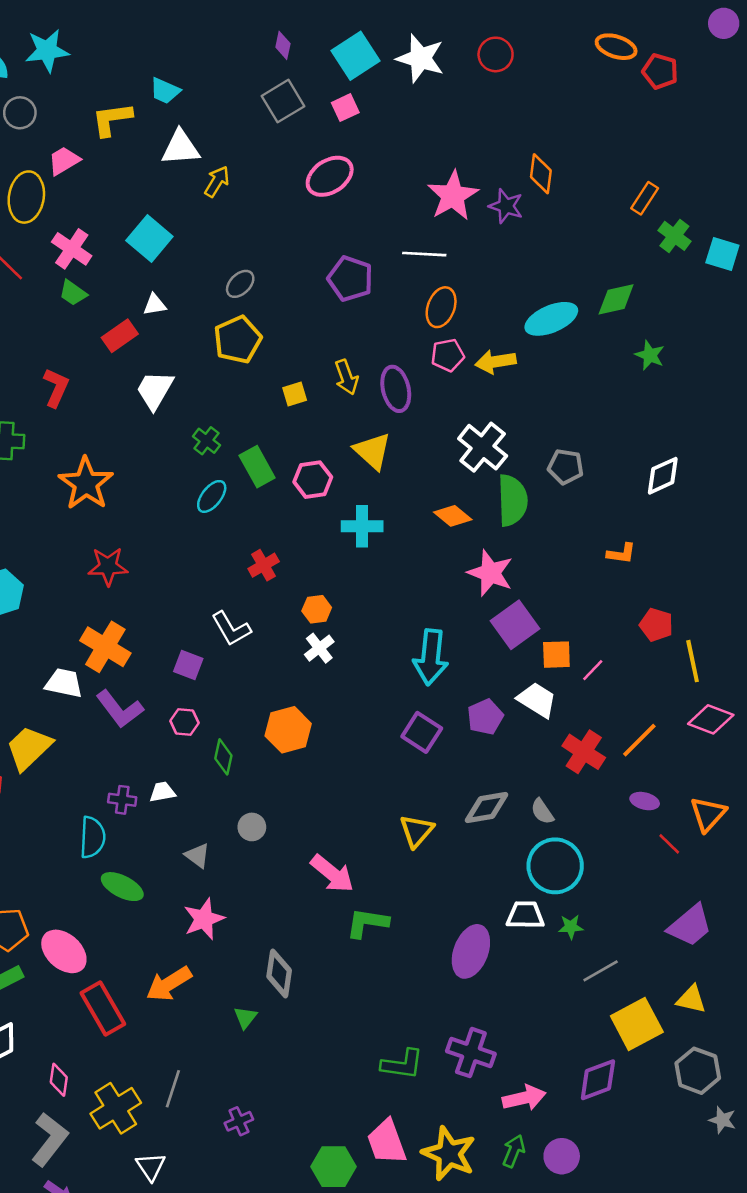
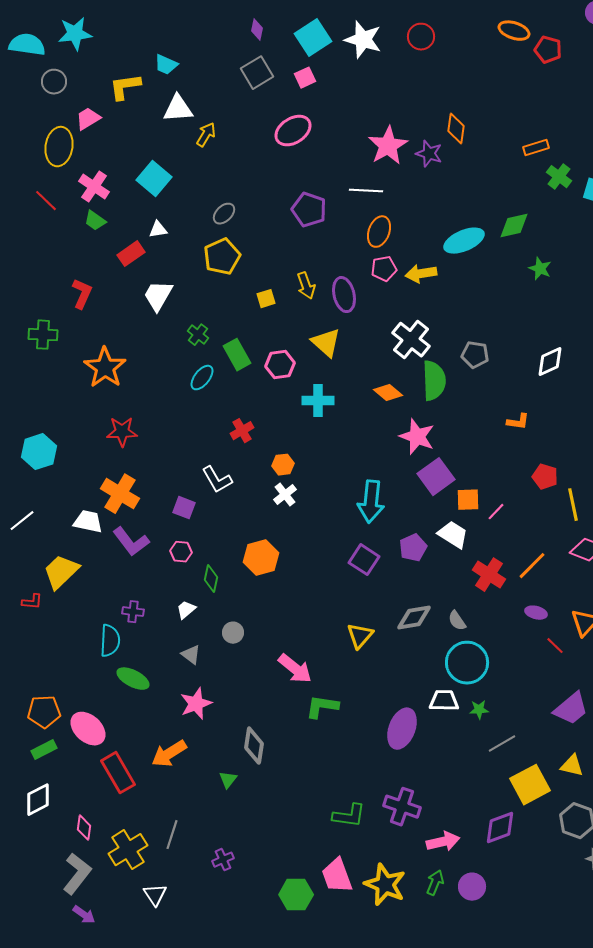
orange rectangle: (645, 198) -> (536, 148), turned 40
white trapezoid: (162, 792) -> (186, 610), moved, turned -30

